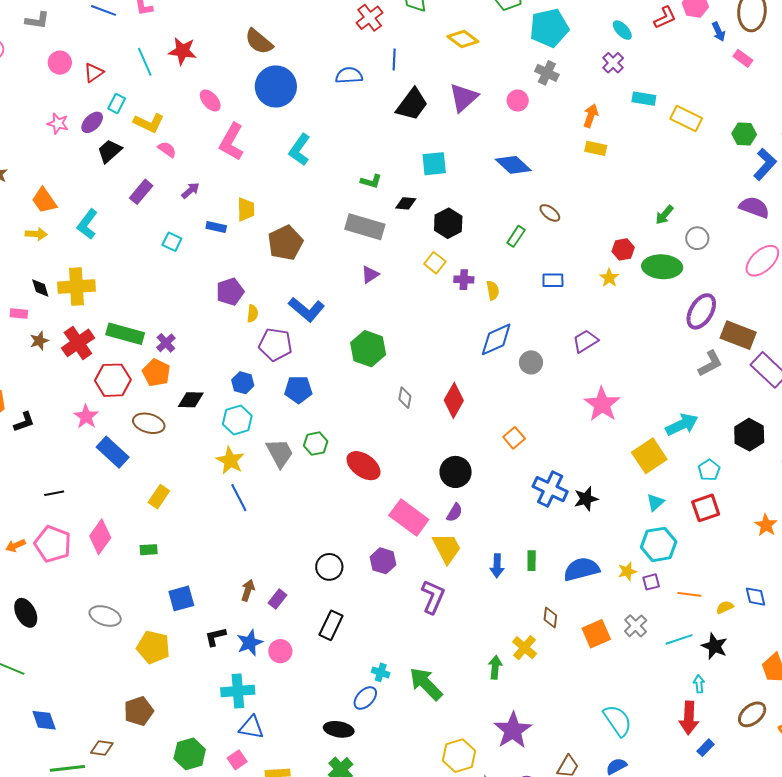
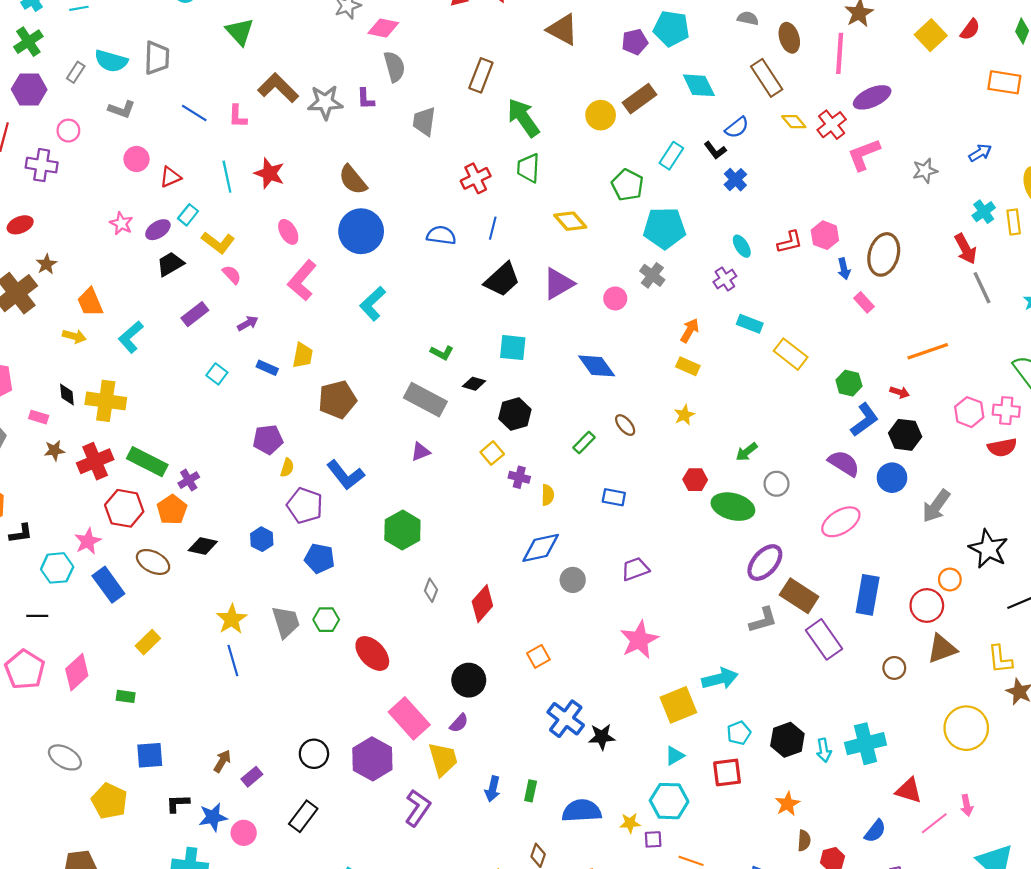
yellow star: (609, 278) -> (684, 415), moved
cyan hexagon: (237, 420) -> (57, 568), moved
black hexagon: (749, 435) -> (787, 740), moved
purple hexagon: (383, 561) -> (372, 759), size x1.5

